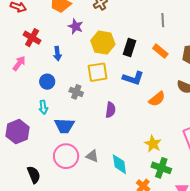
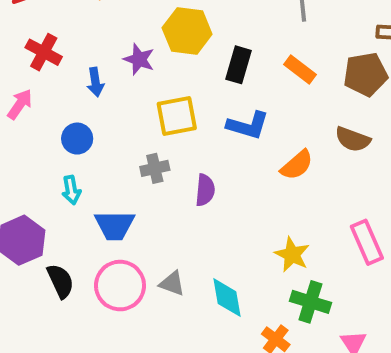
purple star: (76, 26) -> (139, 59), moved
yellow hexagon: (103, 43) -> (187, 31), moved
gray cross: (76, 92) -> (155, 168), moved, turned -32
black semicircle: (34, 175) -> (60, 281), moved

